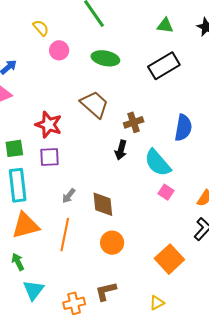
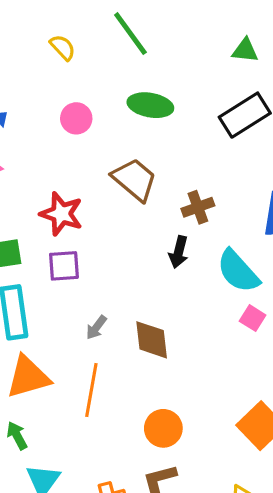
yellow semicircle: (41, 28) -> (63, 47), moved
pink circle: (59, 50) -> (76, 118), moved
orange circle: (112, 243) -> (163, 428), moved

